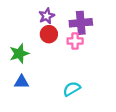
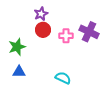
purple cross: (81, 23) -> (89, 32), moved, turned 30
cyan semicircle: (72, 89) -> (63, 78), turned 56

